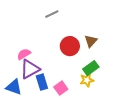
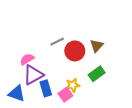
gray line: (52, 14) -> (57, 42), moved
yellow star: (87, 80) -> (73, 85), moved

